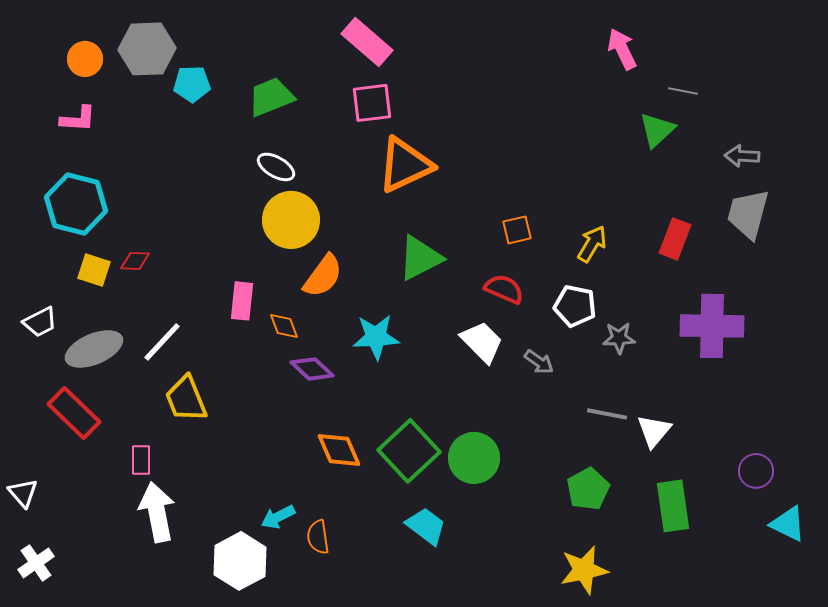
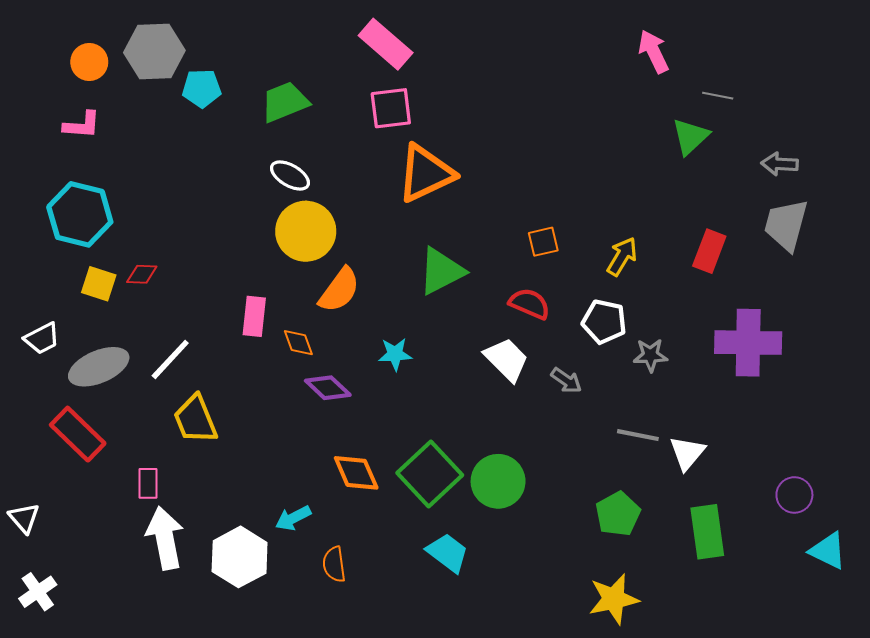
cyan star: (376, 337) -> (395, 354), size x0.7
cyan arrow: (278, 517) -> (293, 518), moved
white hexagon: (240, 561) -> (240, 557), moved

